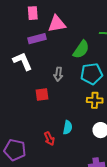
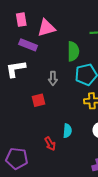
purple rectangle: (37, 39) -> (28, 45), turned 42
green semicircle: (81, 49) -> (73, 51), turned -30
white L-shape: (23, 61) -> (16, 69), turned -70

